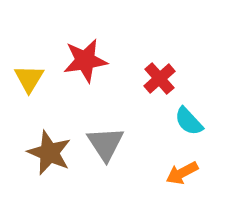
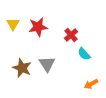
yellow triangle: (29, 79) -> (13, 24), moved
orange arrow: (182, 173) -> (91, 84), moved

